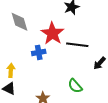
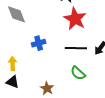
red star: (52, 33) -> (75, 19), moved
black line: (77, 45) -> (76, 48), moved

